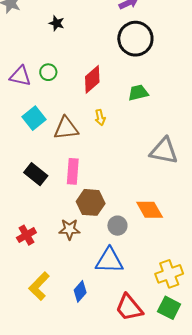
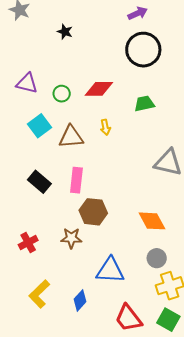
green circle: (48, 72) -> (62, 94), moved
red diamond: (92, 79) -> (99, 89), turned 40
gray circle: (117, 226) -> (157, 258), moved

